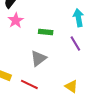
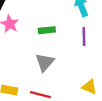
purple line: (75, 44) -> (84, 37), turned 42

